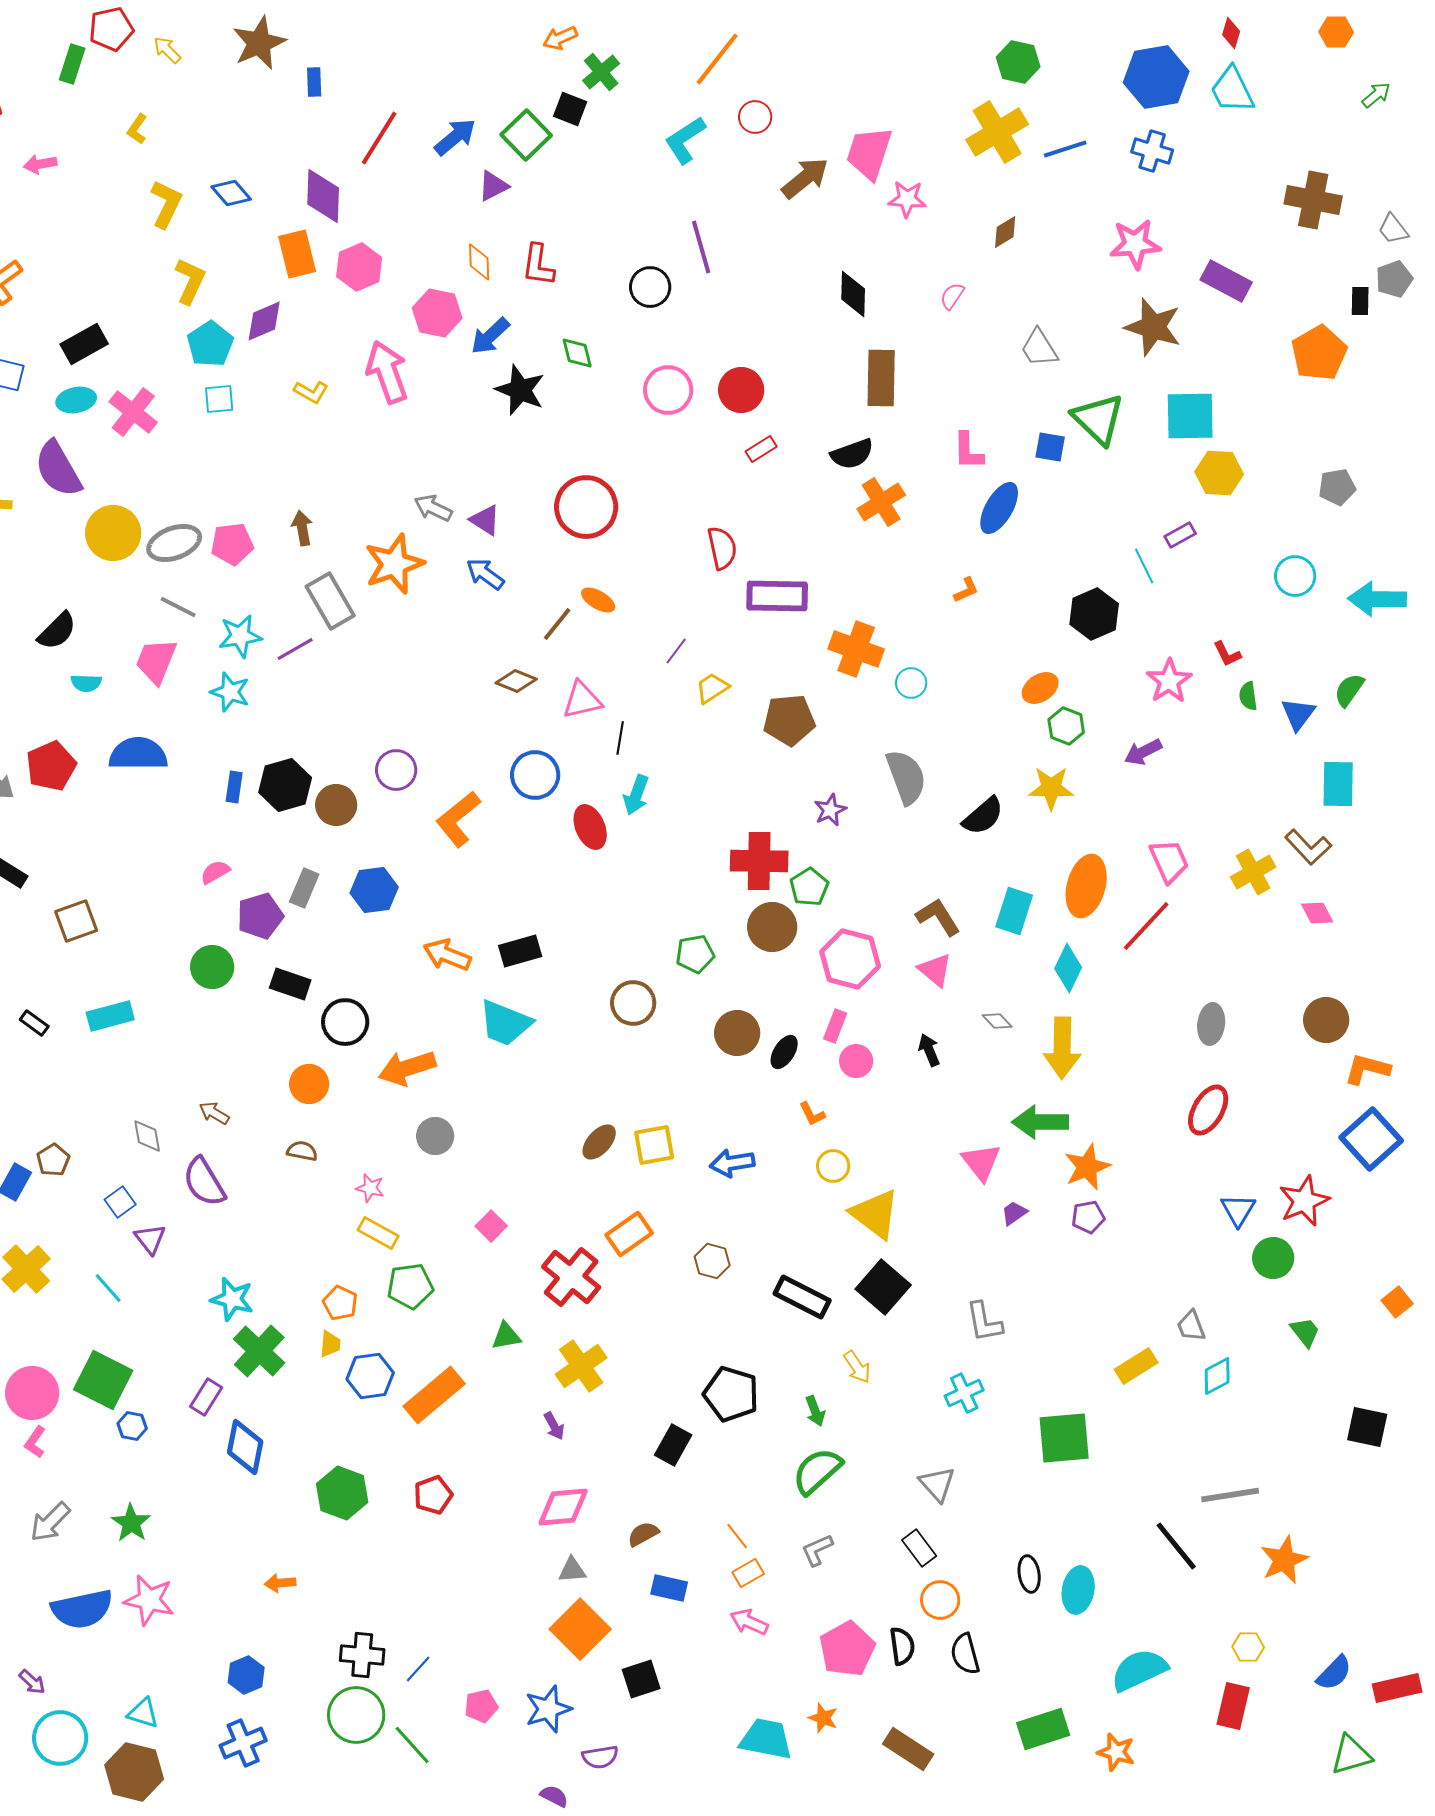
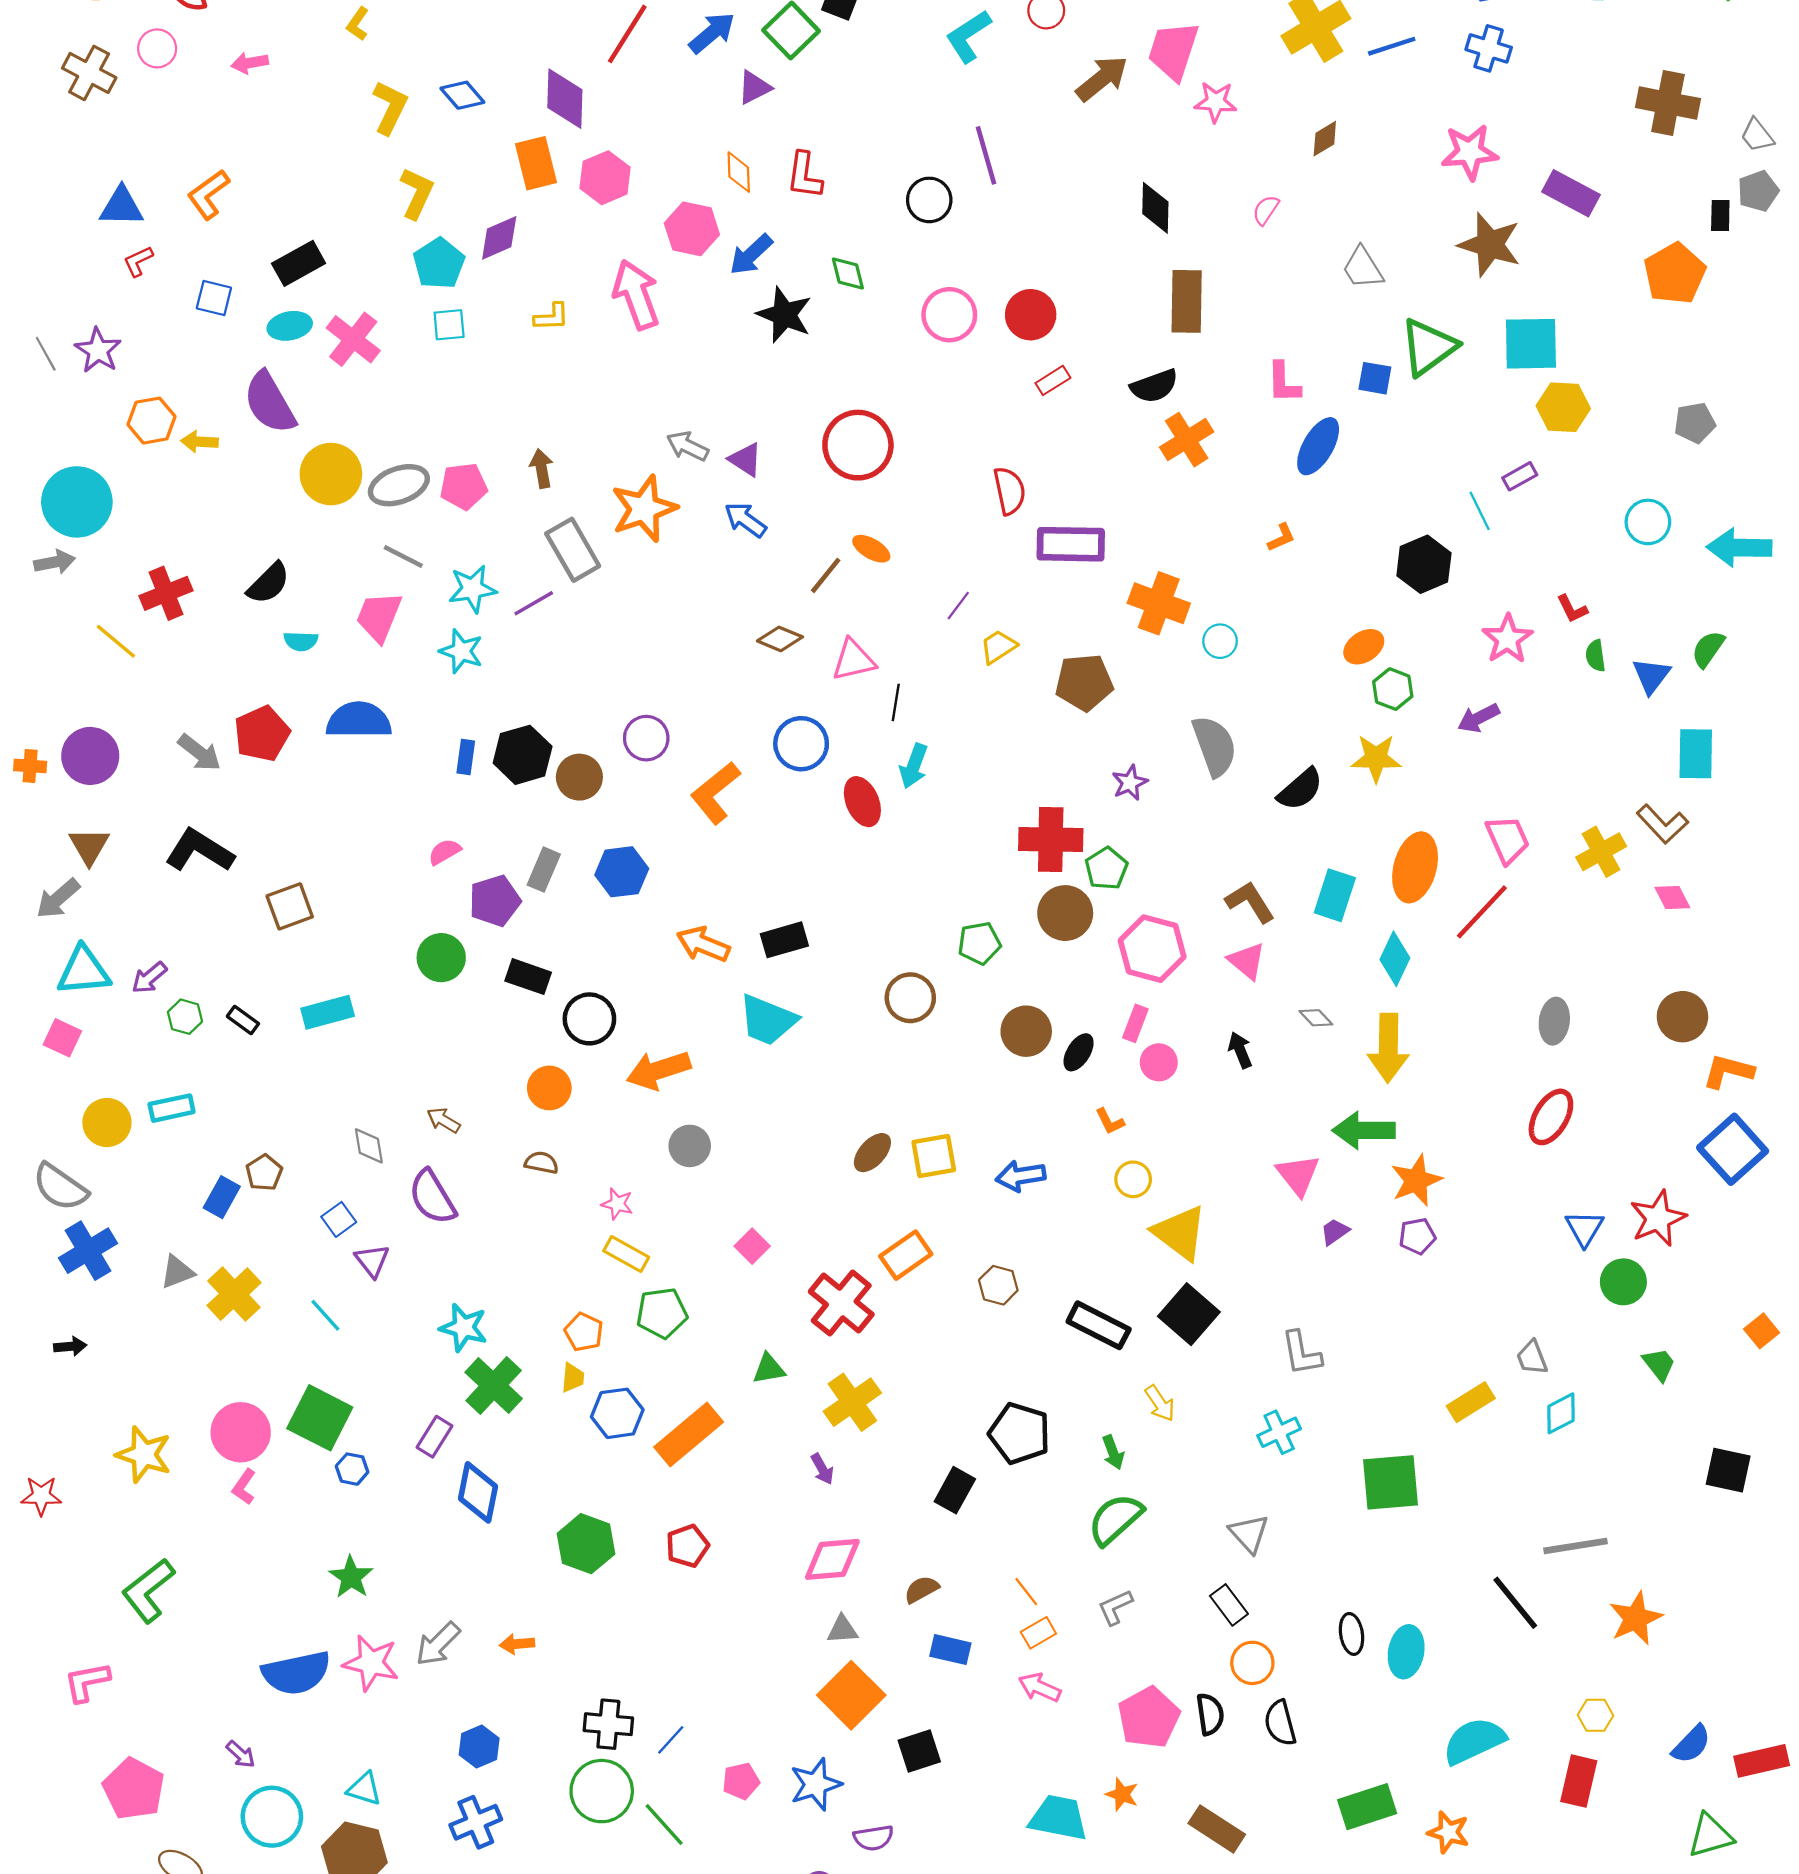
yellow L-shape: (311, 392) -> (552, 317), turned -32
green triangle: (1098, 419) -> (1428, 347), turned 40
gray arrow: (50, 1522) -> (438, 1644), moved

